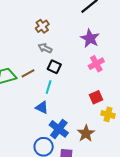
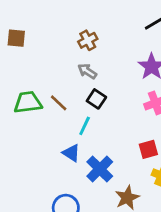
brown line: (28, 73) -> (59, 103), turned 64
blue cross: (59, 129) -> (100, 169), moved

